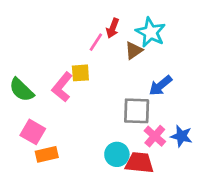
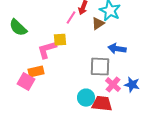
blue arrow: (160, 86) -> (117, 49), turned 48
pink L-shape: (62, 87) -> (47, 50), turned 35
green semicircle: (21, 90) -> (18, 28), moved
orange rectangle: (47, 154) -> (36, 72), moved

